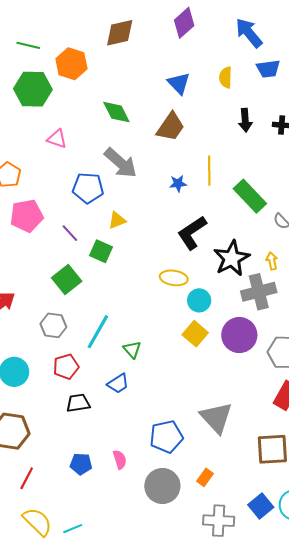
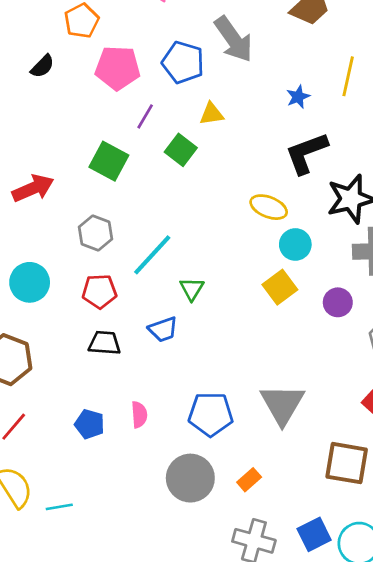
blue star: (178, 183) -> (298, 97), moved, turned -30
pink pentagon: (27, 216) -> (118, 68), moved
purple line: (70, 233) -> (145, 116), turned 60
green square: (67, 279) -> (109, 161), moved, turned -36
purple circle: (239, 335) -> (338, 302), size x0.6
pink semicircle: (120, 460) -> (139, 415), moved

